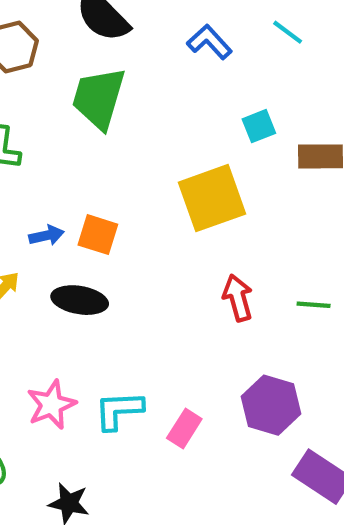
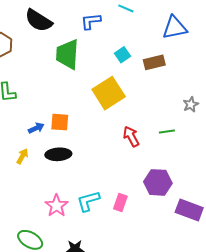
blue L-shape: (209, 42) -> (91, 21), turned -40
green trapezoid: (99, 98) -> (67, 54), moved

